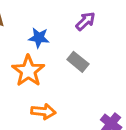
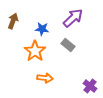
purple arrow: (86, 21) -> (73, 18), size x1.5

